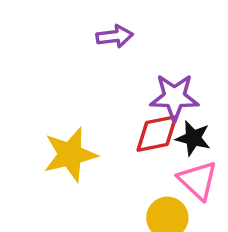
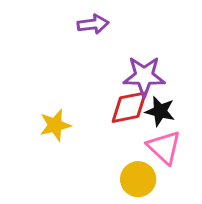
yellow star: (70, 155) -> (55, 125), size x0.7

